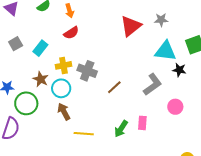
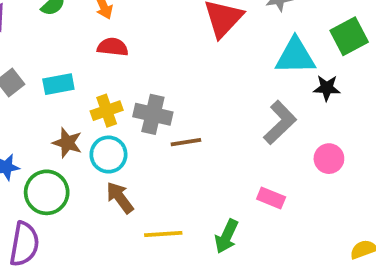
red semicircle: (71, 33) -> (113, 47), turned -133
cyan rectangle: (40, 48) -> (58, 84), turned 49
brown line: (114, 87) -> (186, 142), moved, turned 42
pink rectangle: (142, 123) -> (271, 198), turned -64
green arrow: (121, 129) -> (227, 236), moved

